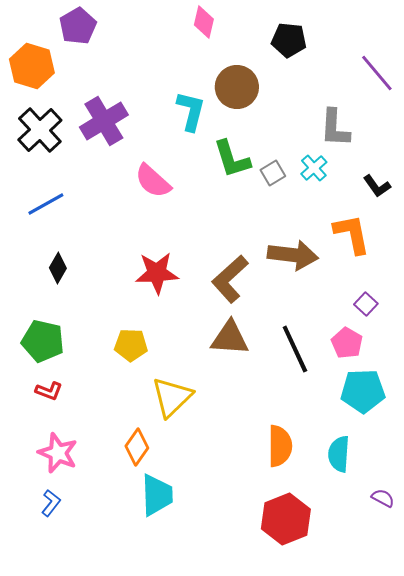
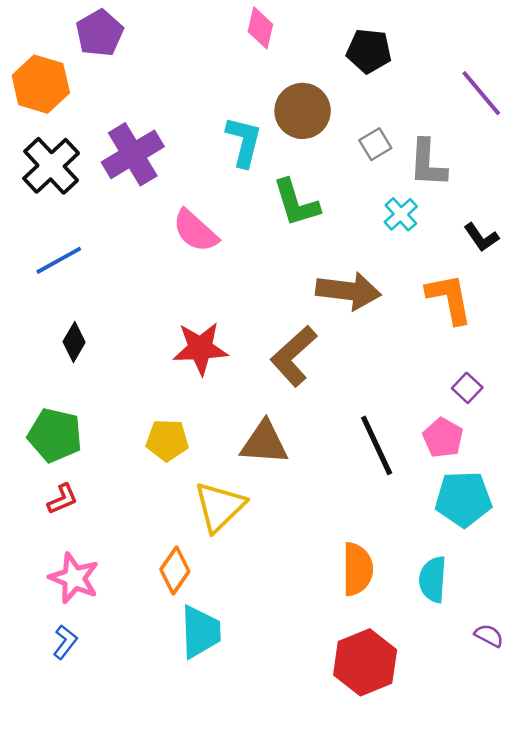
gray square: (273, 173) -> (375, 144), moved
brown arrow: (293, 255) -> (348, 291), moved
brown triangle: (230, 338) -> (264, 443), moved
red L-shape: (49, 391) -> (63, 499), turned -44

